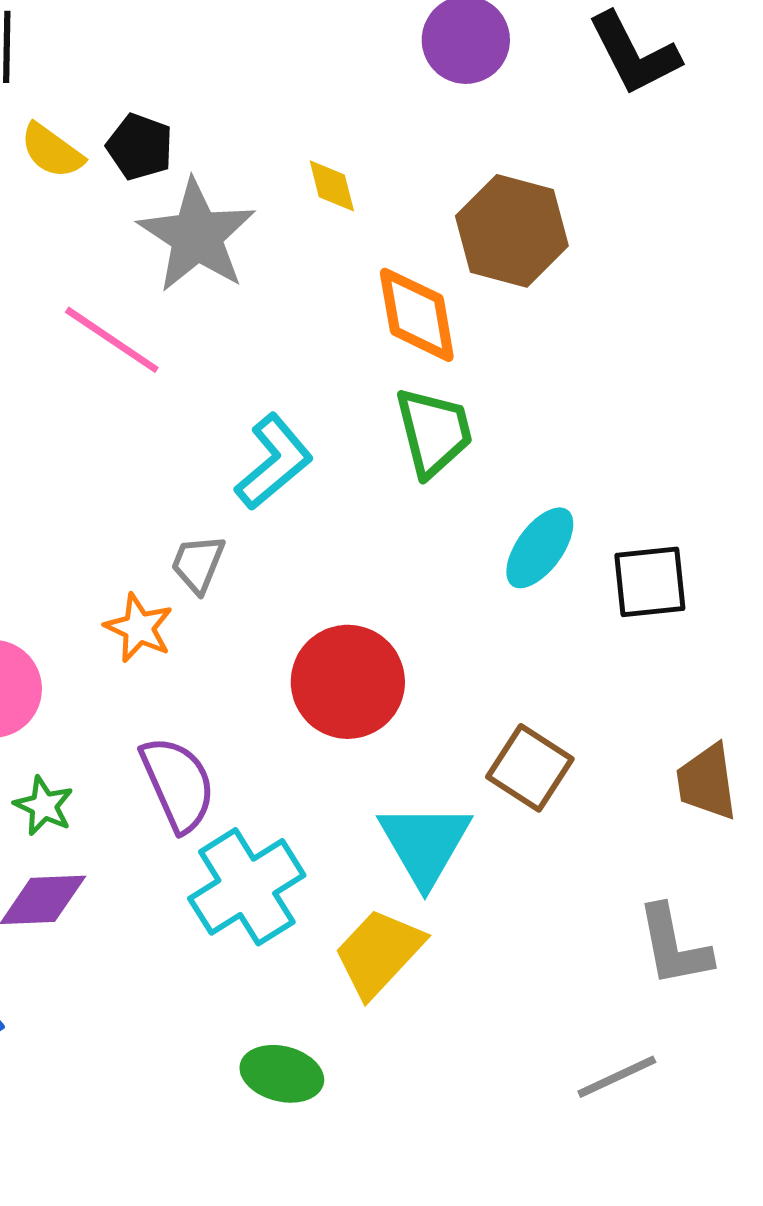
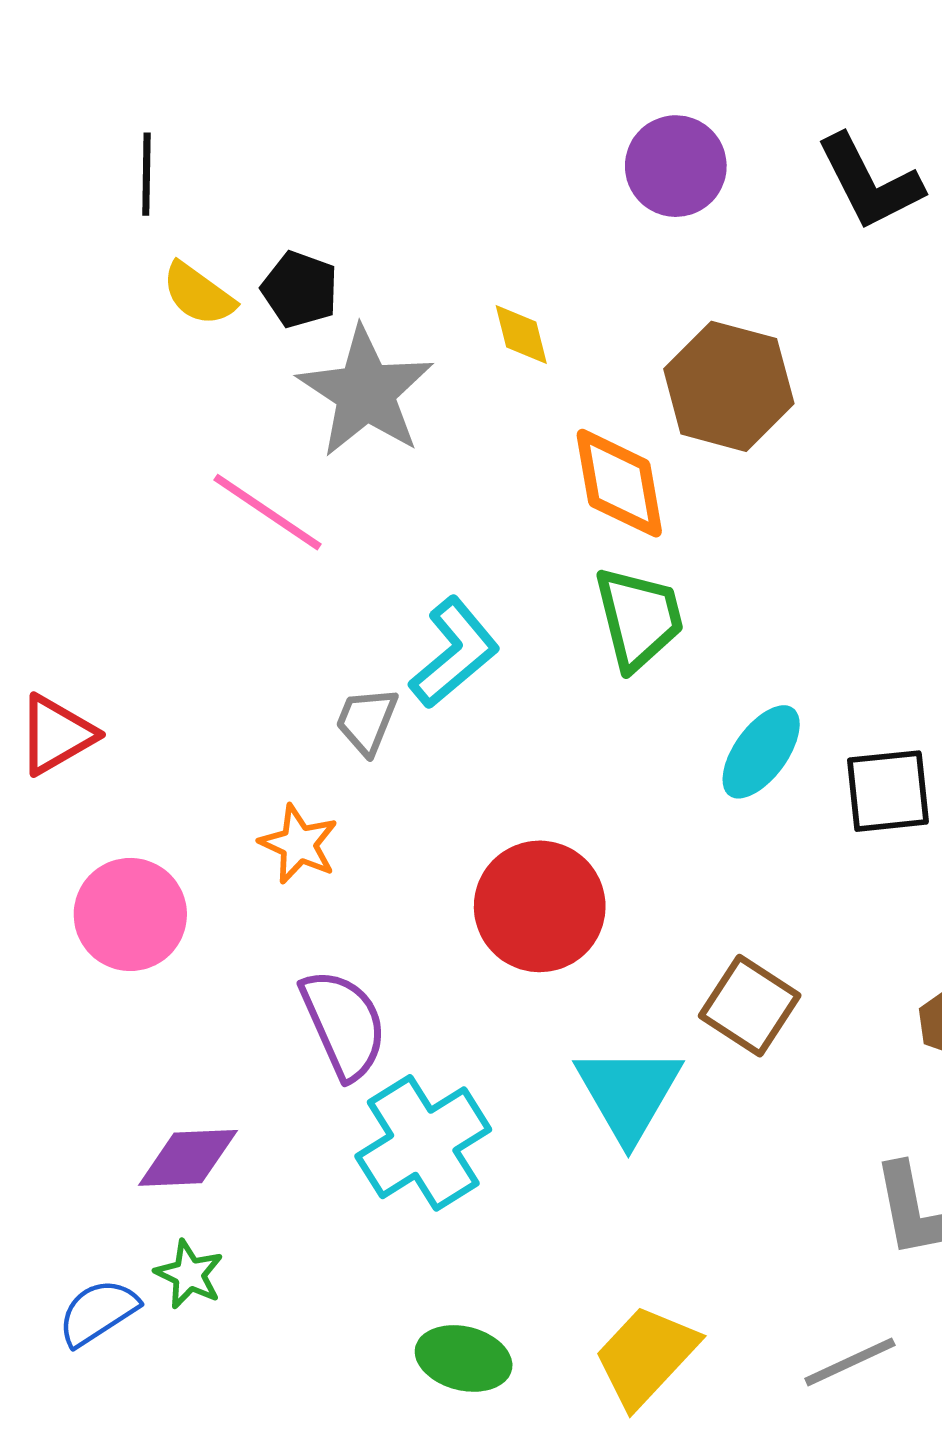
gray trapezoid: (198, 564) -> (367, 721), moved
green star: (44, 806) -> (189, 1274), moved
yellow trapezoid: (379, 953) -> (646, 1356), moved

